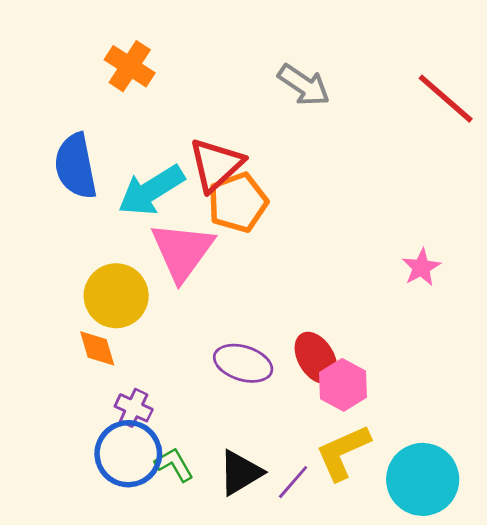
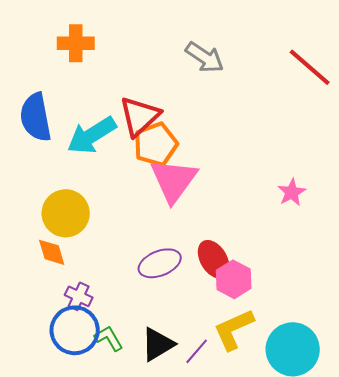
orange cross: (130, 66) -> (76, 43), turned -33
pink triangle: (182, 251) -> (174, 180), moved
purple ellipse: (243, 363) -> (160, 263), turned -39

